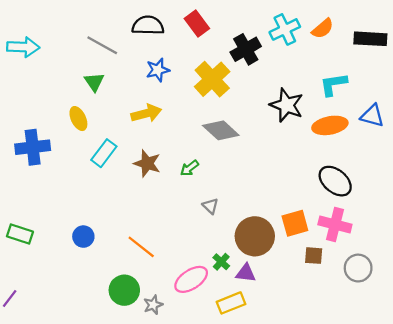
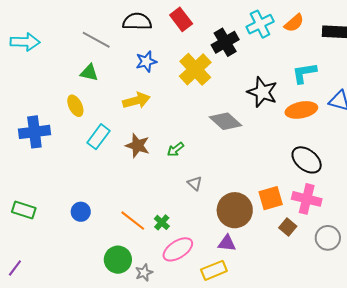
green triangle: (94, 82) -> (89, 73), turned -42
gray diamond: (221, 130) -> (225, 121), moved
brown square: (314, 256) -> (288, 227), turned 36
green cross: (221, 262) -> (162, 222), moved

